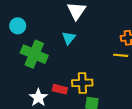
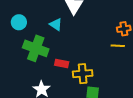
cyan triangle: (69, 38) -> (56, 24), moved, turned -32
red rectangle: (60, 89) -> (62, 63), moved

